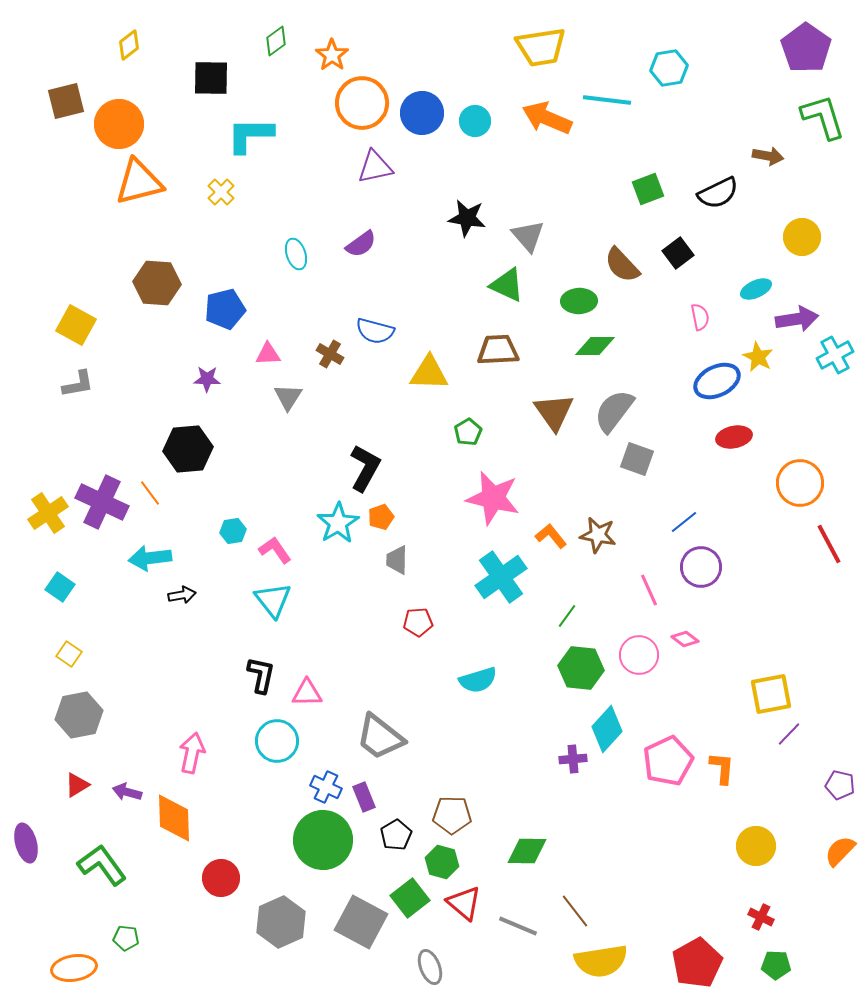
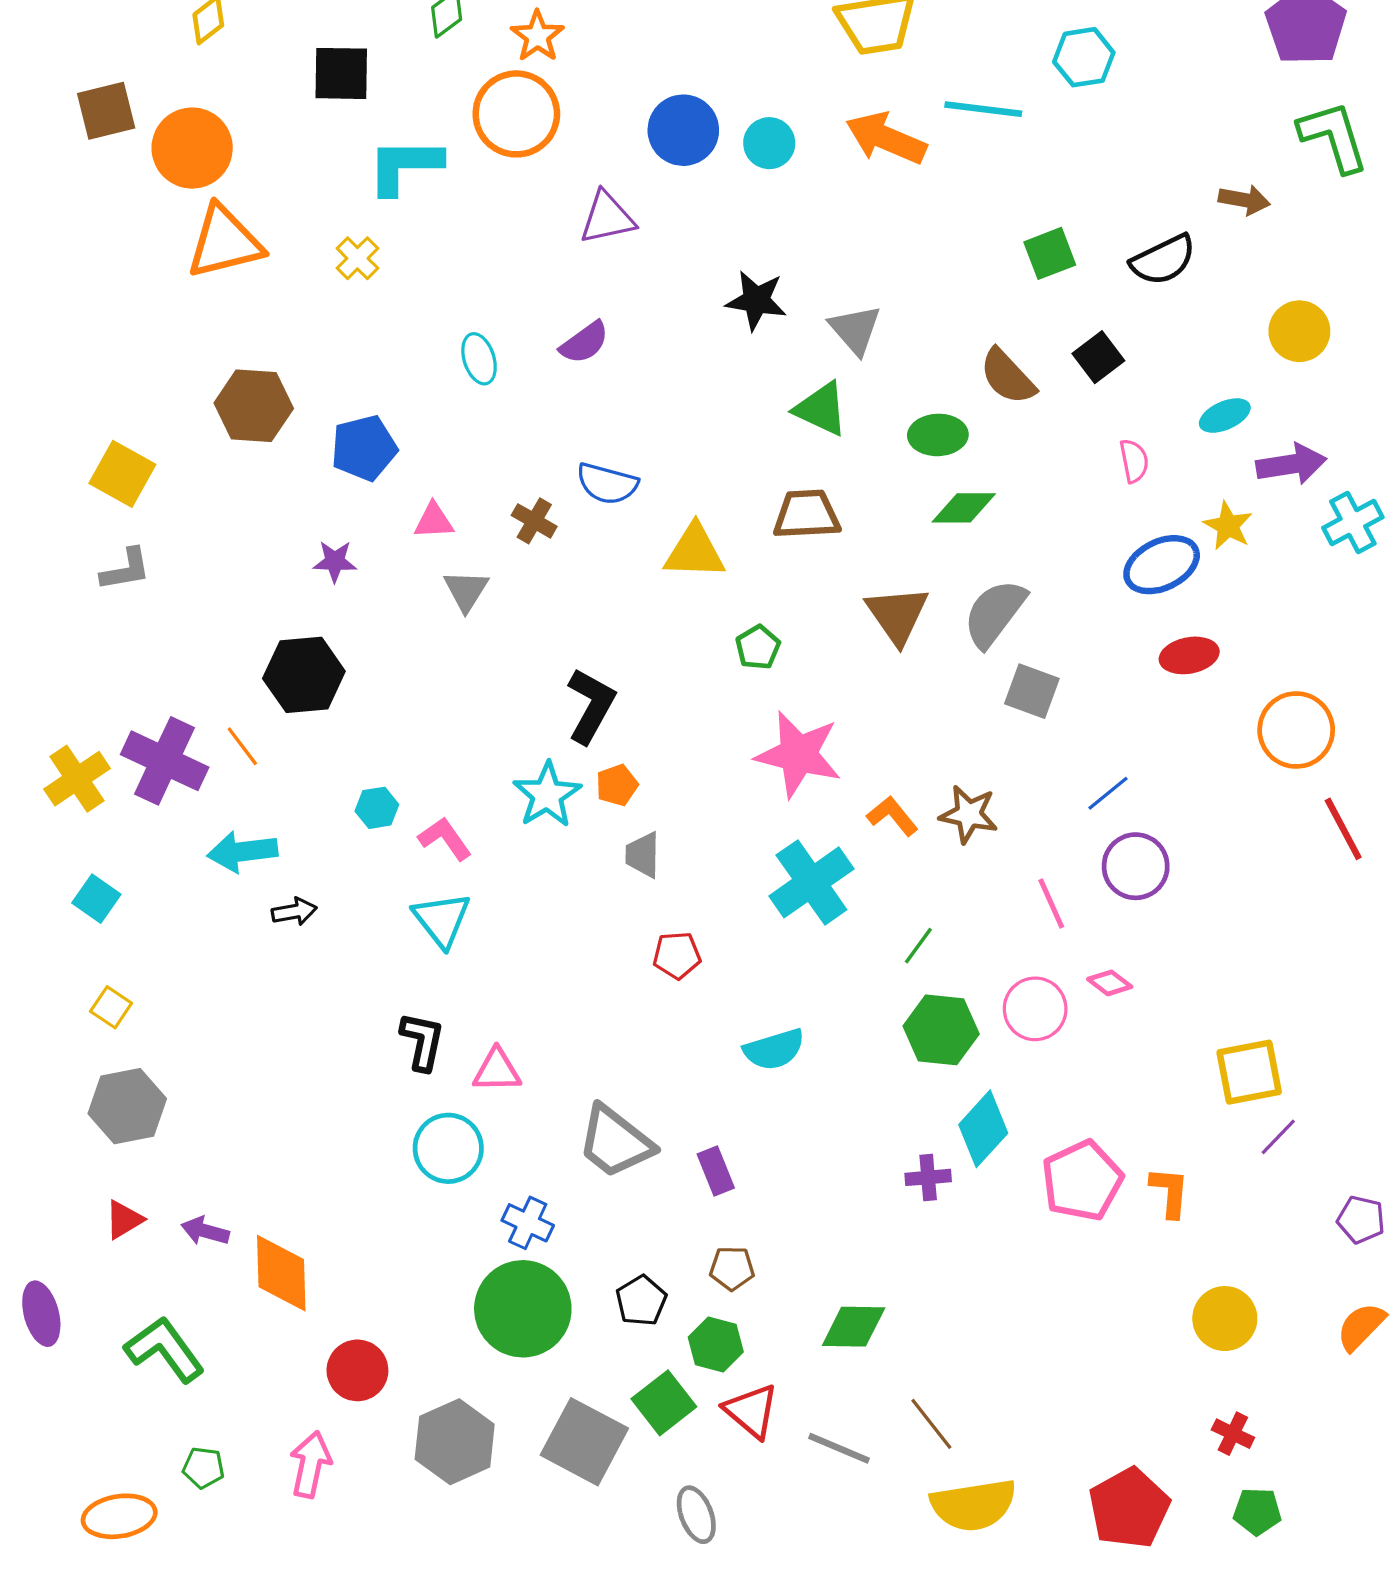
orange circle: (362, 103) -> (516, 114), moved
pink arrow: (192, 753) -> (310, 1464), moved
purple rectangle: (364, 797) -> (716, 1171), moved
brown pentagon: (452, 815) -> (732, 1268), size x0.7

